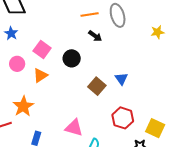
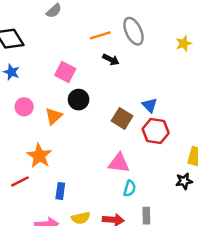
pink square: (42, 49) -> (65, 72), moved
black circle: (72, 58) -> (79, 100), moved
red hexagon: (123, 118) -> (156, 131), moved
pink triangle: (74, 128) -> (119, 163), moved

